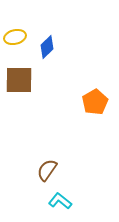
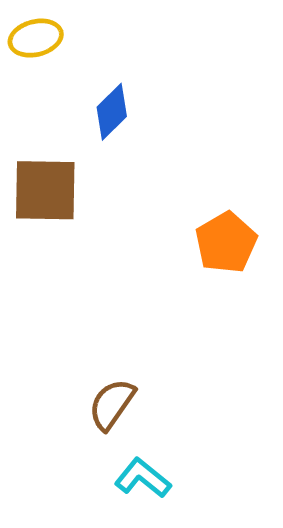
yellow ellipse: (15, 37) -> (36, 38), moved

